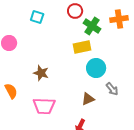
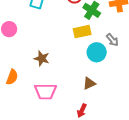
gray arrow: (112, 89) -> (112, 40), moved
orange semicircle: (11, 91) -> (12, 77), turned 49

